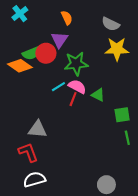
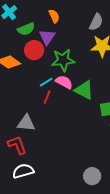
gray semicircle: (111, 24) -> (96, 22), turned -90
green semicircle: (31, 53) -> (26, 29), moved
green triangle: (98, 95) -> (84, 90), size x1.5
red line: (73, 99) -> (47, 97), moved

